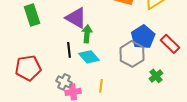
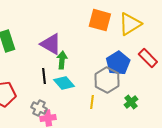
red rectangle: (170, 44) -> (148, 58), moved
yellow line: (101, 86) -> (92, 102), moved

